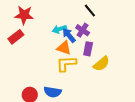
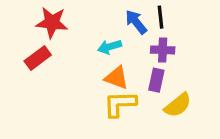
black line: (90, 11) -> (160, 17), turned 32
purple cross: (83, 30) -> (163, 50), moved, turned -32
blue arrow: (69, 35) -> (136, 22), moved

